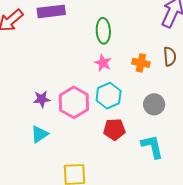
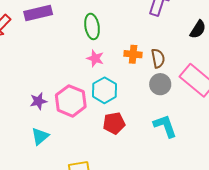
brown semicircle: (170, 56) -> (158, 58), moved
gray circle: (154, 104) -> (160, 84), moved
cyan L-shape: (152, 146) -> (165, 126), moved

